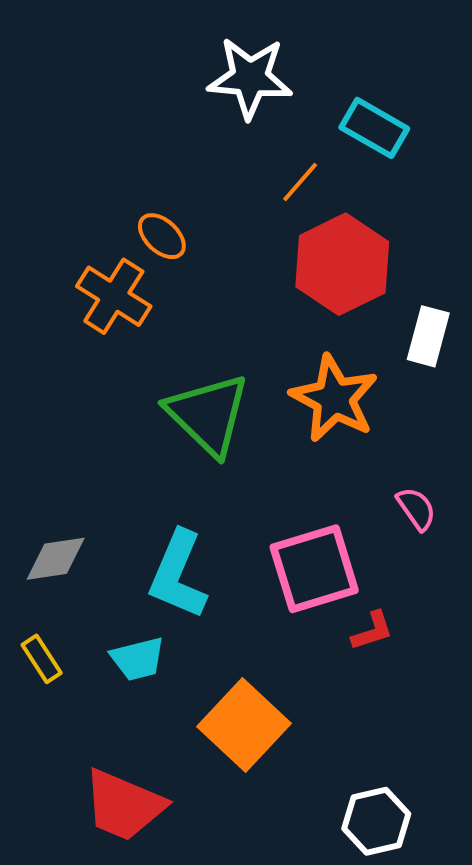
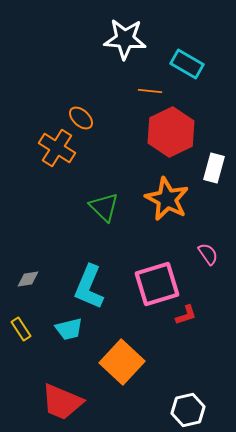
orange line: (300, 182) -> (150, 91), turned 55
green triangle: (208, 414) -> (104, 207), size x0.7
gray diamond: (56, 559) -> (28, 279), size x0.7

